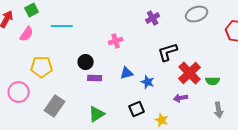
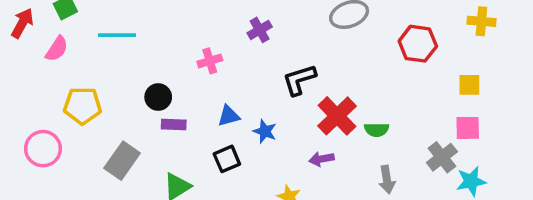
purple cross: (153, 18) -> (260, 30), moved
gray rectangle: (55, 106) -> (122, 161), moved
black square: (137, 109) -> (227, 159), moved

